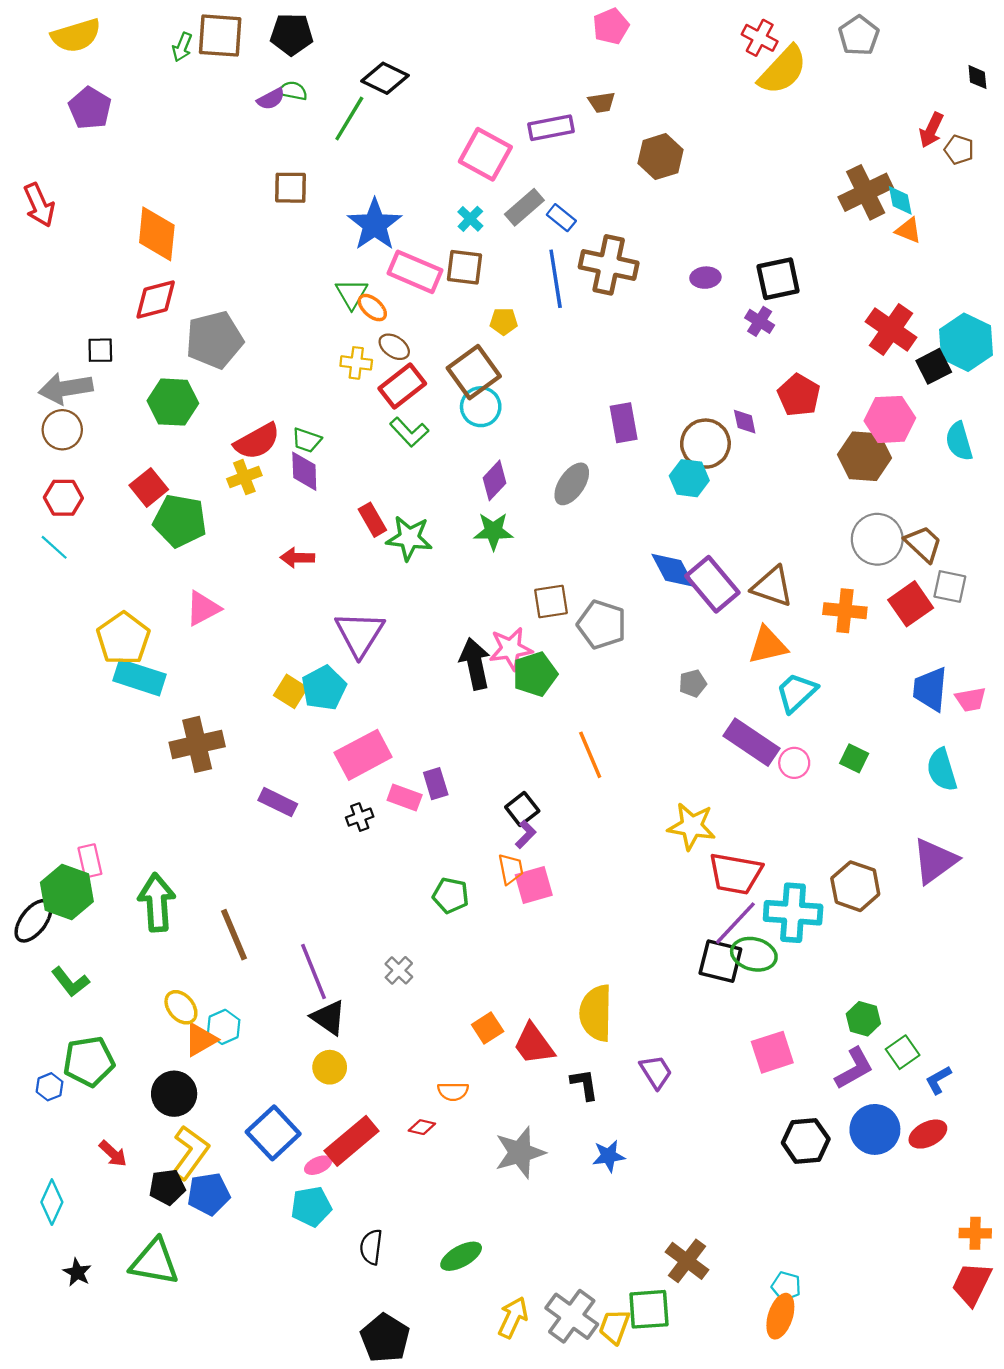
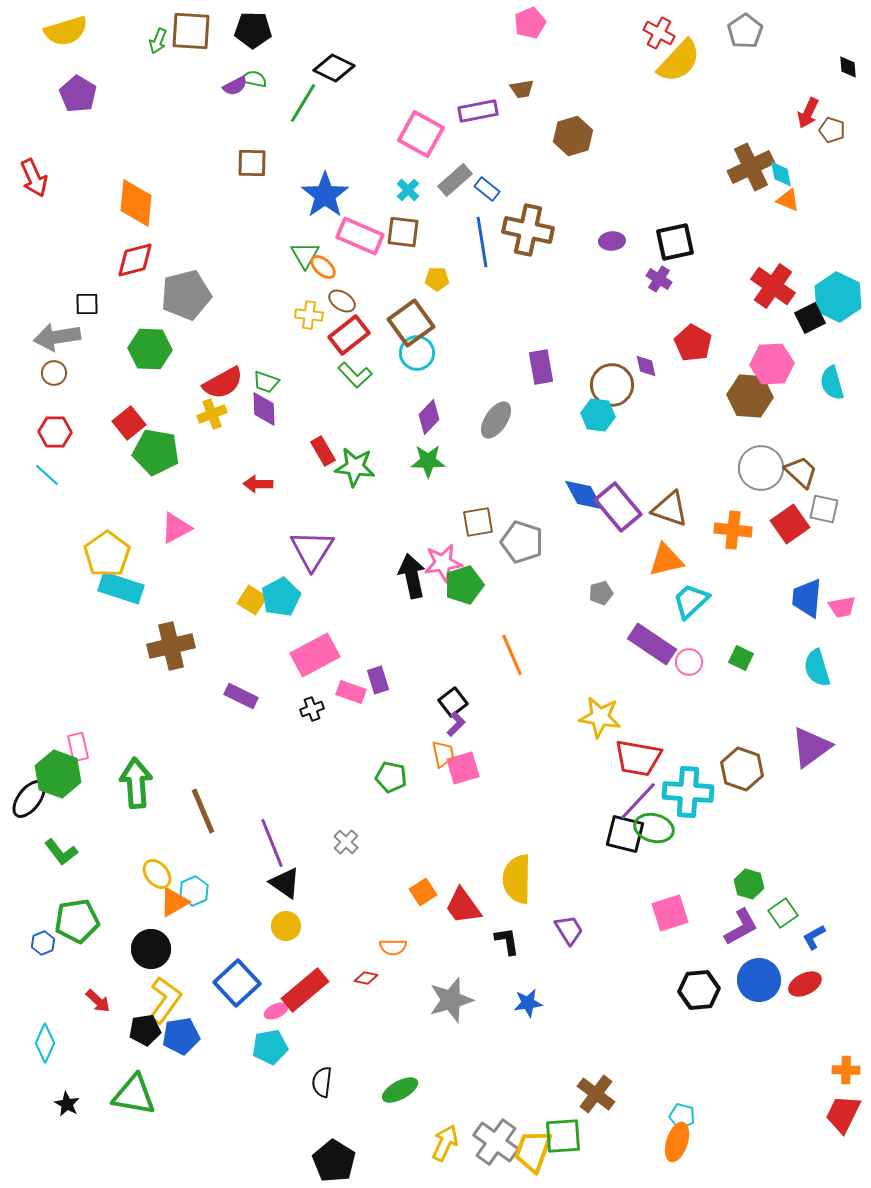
brown circle: (62, 430) -> (54, 373), size x0.7
yellow trapezoid: (614, 1327) -> (533, 1151), size x1.4

